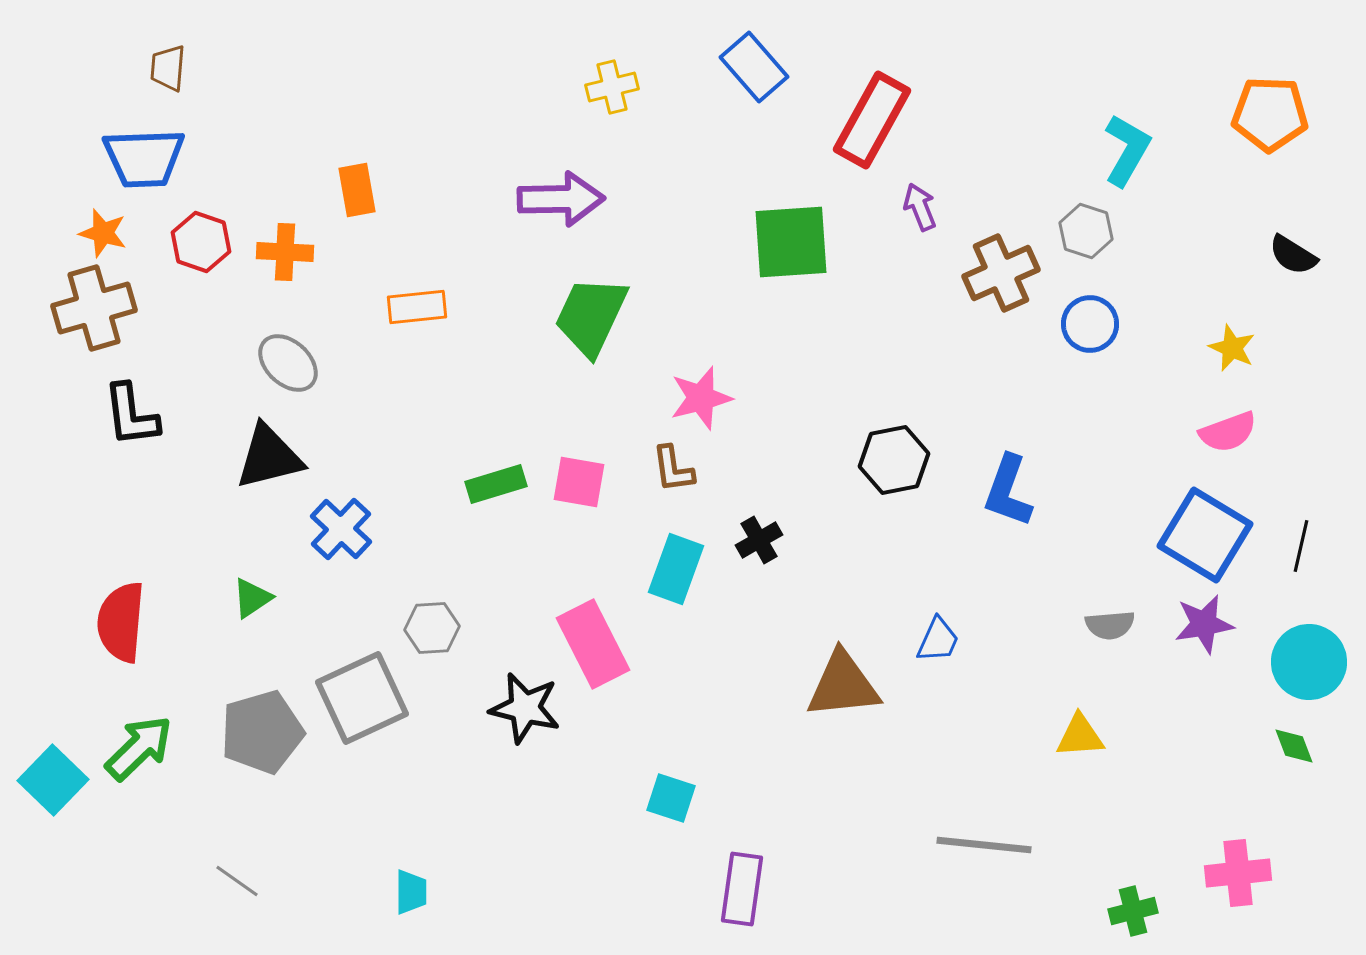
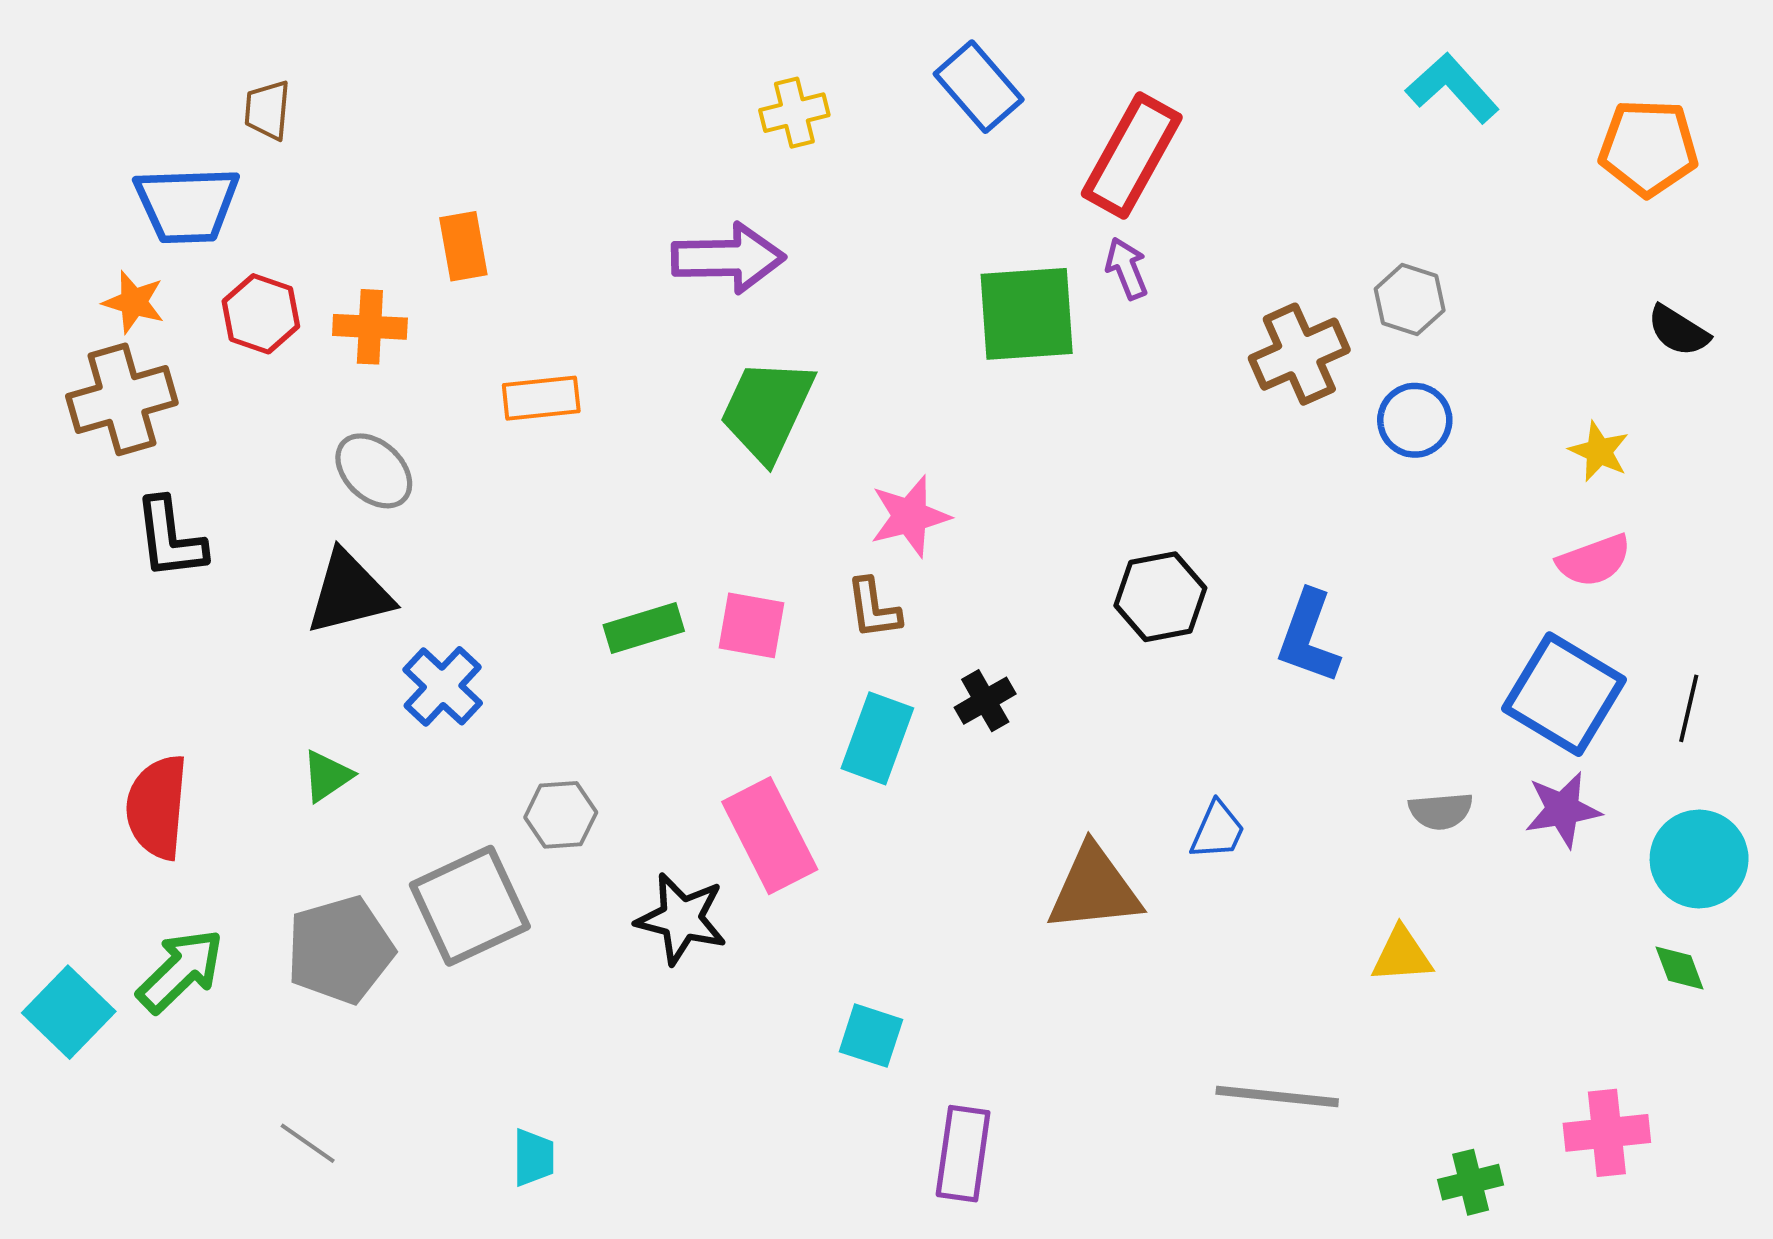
brown trapezoid: (168, 68) -> (267, 110), moved
cyan L-shape: (1127, 150) -> (1452, 88), moved, turned -72
purple arrow: (920, 207) -> (1127, 268), moved

